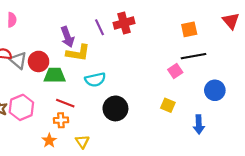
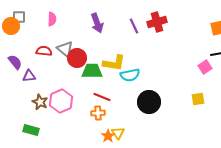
purple arrow: (67, 37) -> (97, 23), moved
yellow L-shape: (78, 53) -> (114, 63), moved
gray triangle: (18, 60) -> (65, 49), moved
yellow square: (168, 105) -> (198, 99), turned -32
orange star: (49, 141) -> (108, 136), moved

